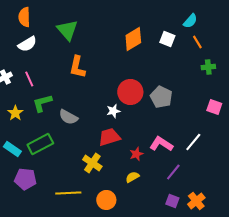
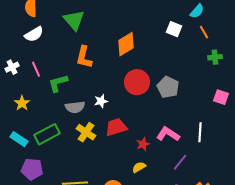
orange diamond: (133, 39) -> (126, 44), moved
green L-shape: (42, 103) -> (58, 83), moved
white star: (113, 111) -> (101, 101), moved
gray semicircle: (68, 117) -> (75, 107), turned -36
white line: (193, 142) -> (200, 132), turned -36
yellow cross: (92, 163) -> (86, 132), moved

